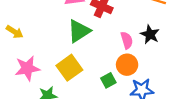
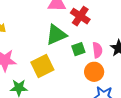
green square: (108, 80) -> (78, 49), moved

